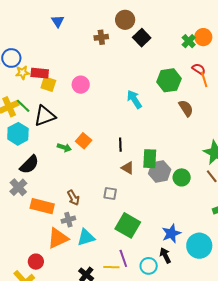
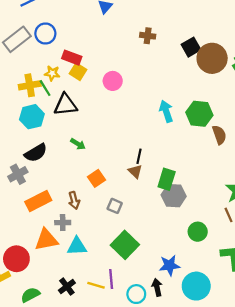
brown circle: (125, 20) -> (212, 58), moved, size x1.4
yellow star: (22, 73) -> (52, 73), moved
green hexagon: (169, 80) -> (199, 114), moved
orange square: (84, 141) -> (96, 178), moved
brown triangle: (128, 168) -> (135, 171), moved
green circle: (182, 177) -> (198, 232), moved
orange rectangle: (42, 206) -> (38, 201), turned -55
red circle: (36, 262) -> (16, 259), size x1.5

